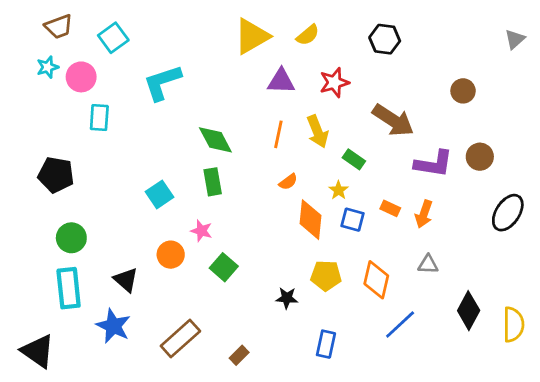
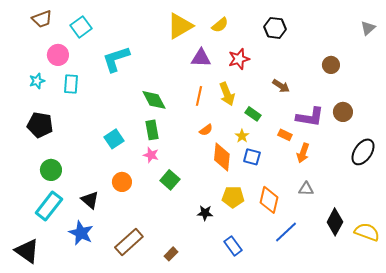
cyan star: (48, 67) -> (37, 81), moved
brown arrow: (393, 120) -> (281, 86), size x0.6
orange rectangle: (390, 208) -> (285, 135), moved
pink star: (201, 231) -> (151, 155), moved
green square: (224, 267) -> (170, 180), moved
cyan rectangle: (69, 288) -> (49, 206), turned 44
yellow semicircle: (513, 325) -> (367, 232), turned -70
blue rectangle: (326, 344) -> (233, 246), turned -48

